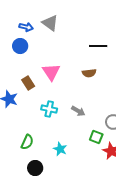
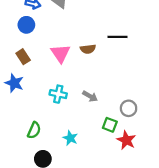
black line: (98, 46) -> (118, 37), moved
brown semicircle: (89, 73) -> (88, 49), moved
brown rectangle: (28, 83) -> (23, 57), moved

